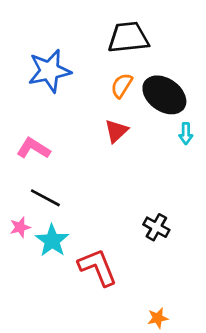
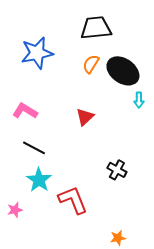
red triangle: (116, 131) -> (85, 117), moved
pink star: (20, 227) -> (15, 210), moved

